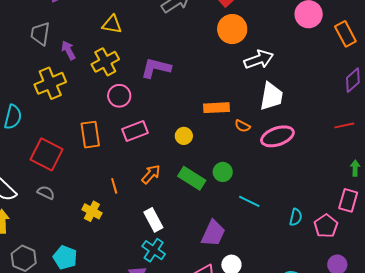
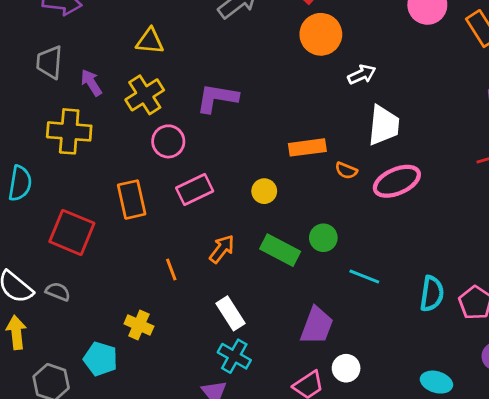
white arrow: (259, 59) -> (362, 74), size x0.7
yellow cross: (50, 83) -> (69, 131), turned 32
gray semicircle: (46, 193) -> (58, 292), moved
yellow cross: (92, 211) -> (139, 325), moved
cyan semicircle: (296, 217) -> (432, 294), size x1.4
cyan pentagon: (65, 257) -> (100, 359), moved

